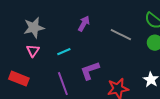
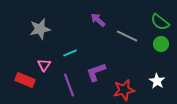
purple arrow: (84, 24) -> (98, 20), moved, turned -77
pink triangle: (33, 51) -> (44, 65), moved

